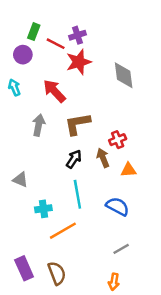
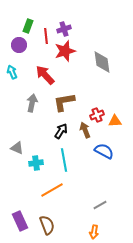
red line: (56, 44) -> (46, 36), turned 56
orange triangle: (128, 170) -> (115, 121), moved
blue semicircle: (118, 206) -> (104, 151), moved
cyan cross: (43, 209) -> (36, 163), moved

